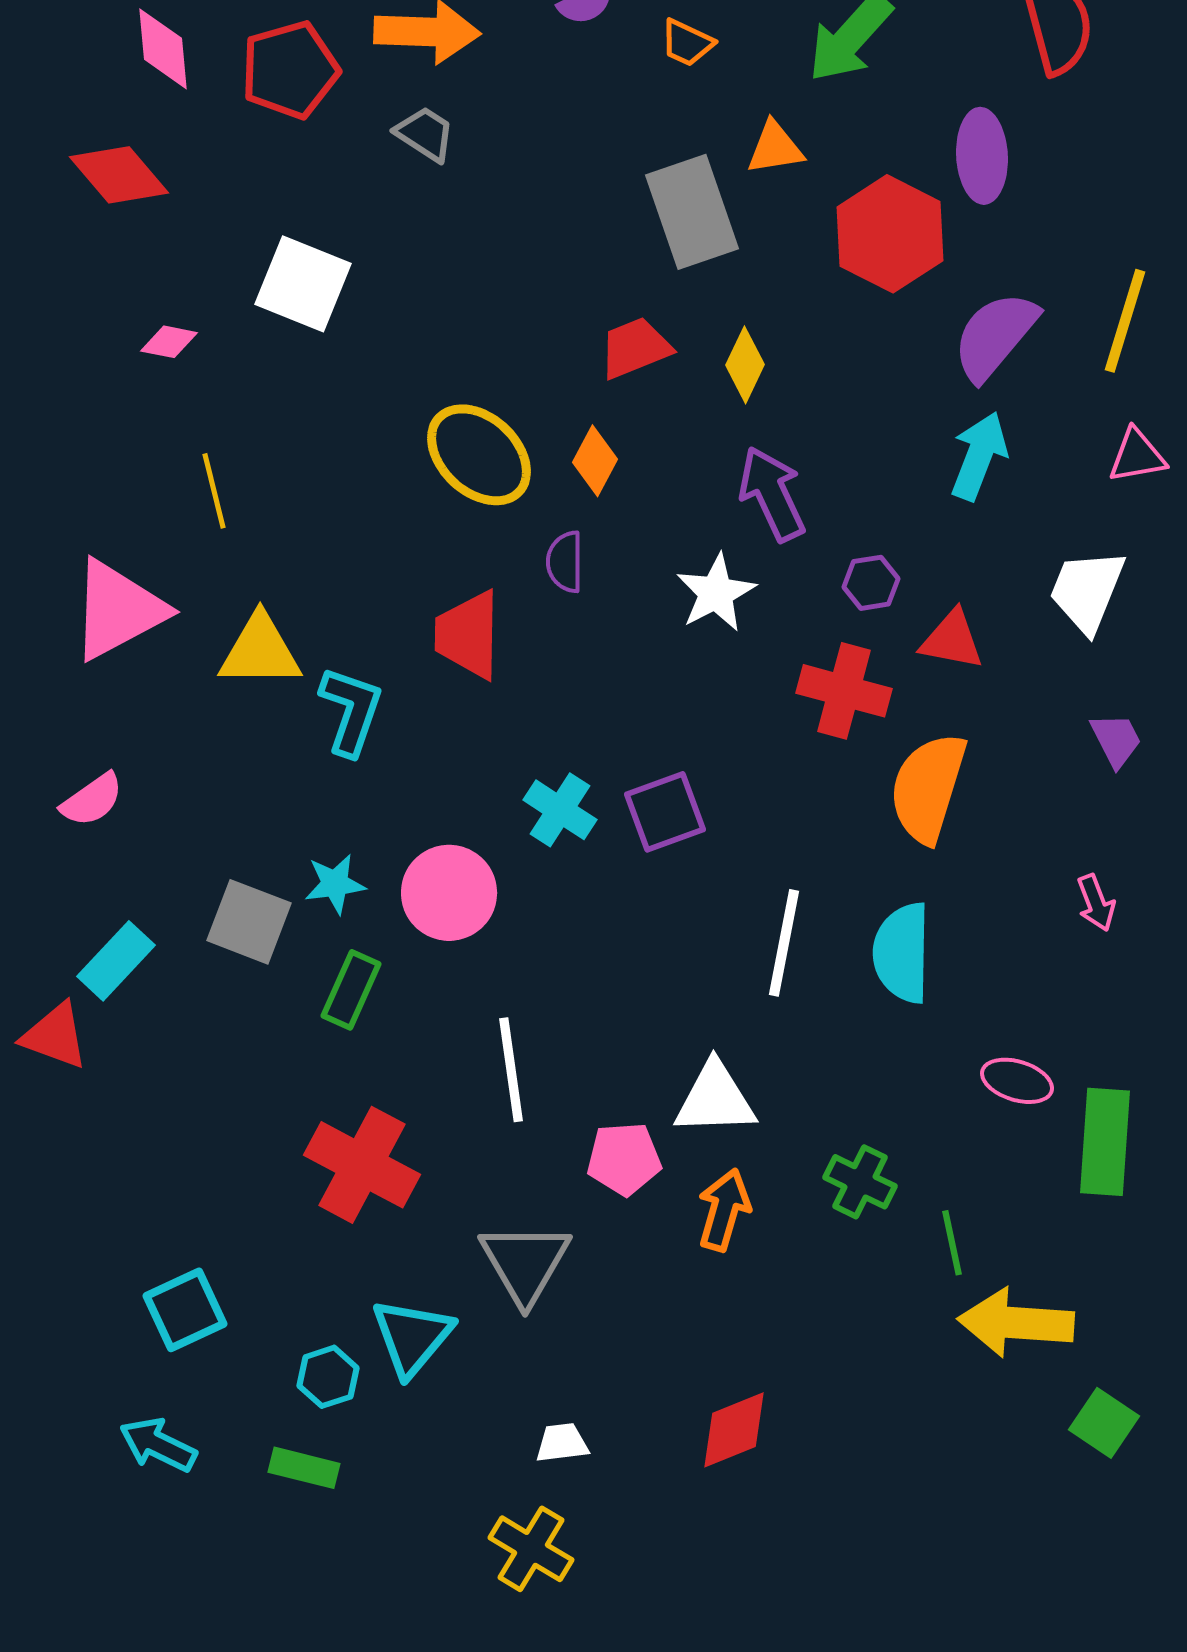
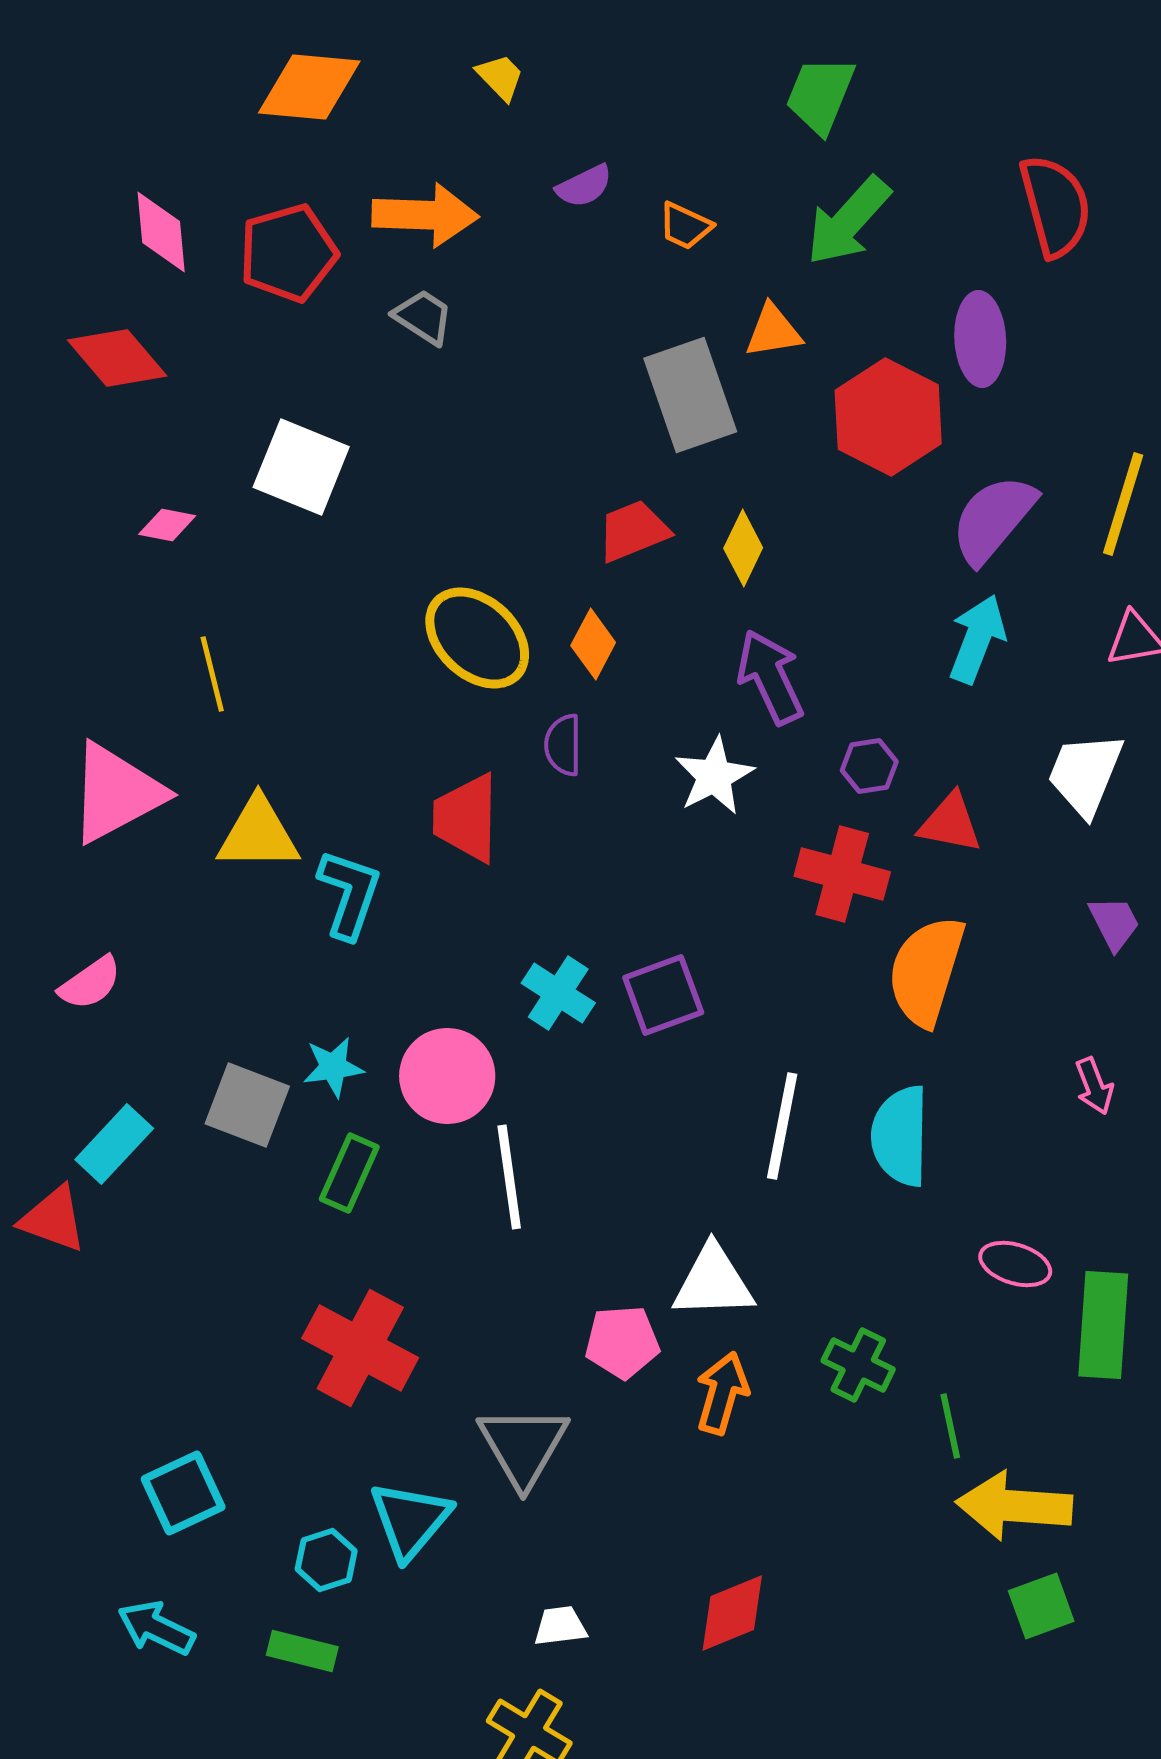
white line: (511, 1070) -> (509, 1177), moved
green square: (1104, 1423) -> (1041, 1606), moved, turned 36

